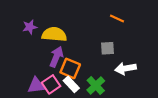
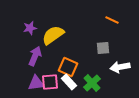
yellow semicircle: (54, 34) -> (53, 35), turned -40
purple arrow: (56, 57) -> (35, 56), moved
pink square: (51, 84) -> (50, 82), turned 30

